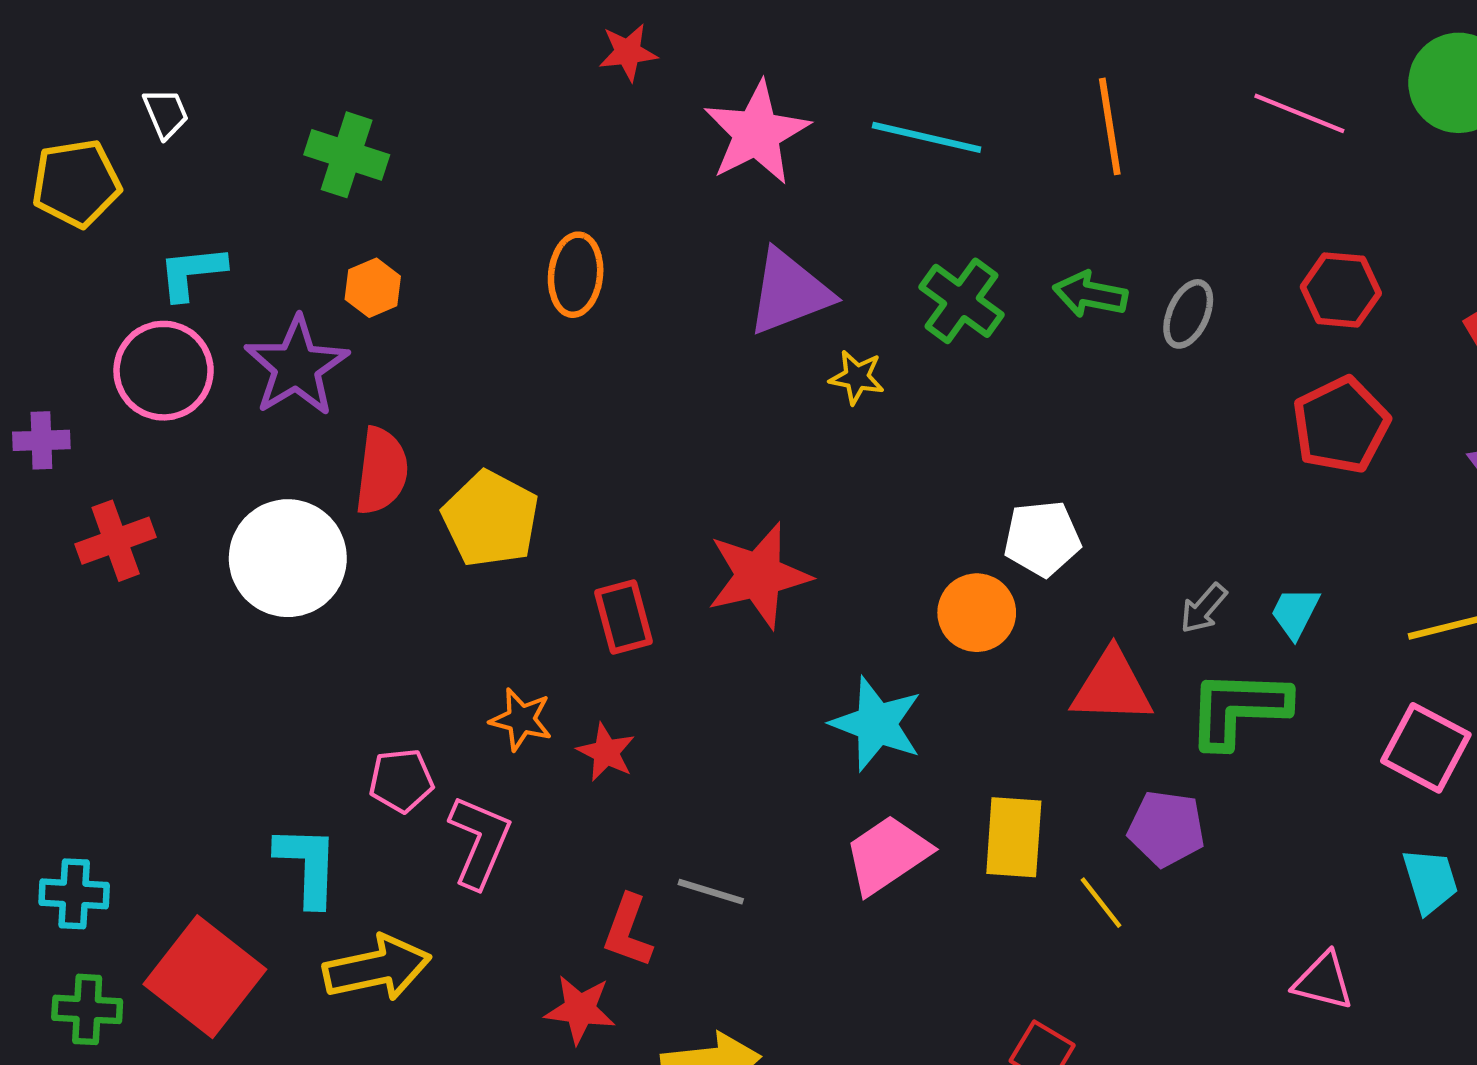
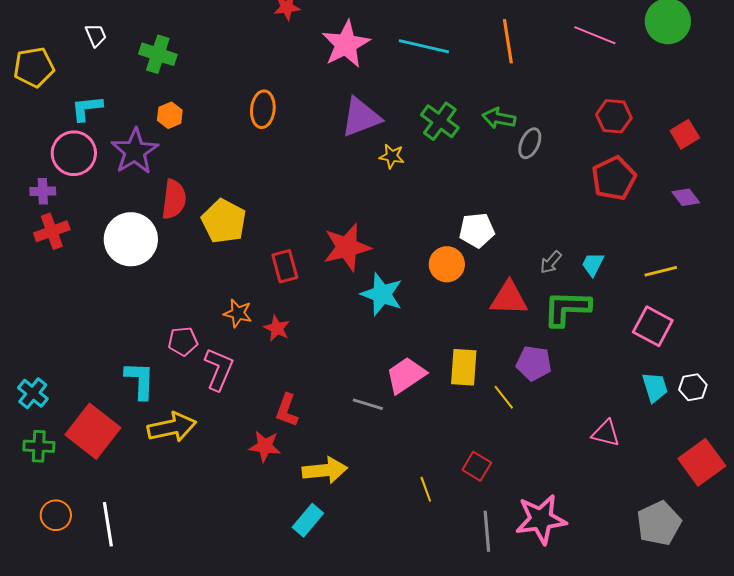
white trapezoid: (166, 113) -> (96, 35), moved
gray ellipse: (1188, 314) -> (530, 143), moved
purple cross: (41, 440) -> (43, 191), moved
cyan star: (876, 724) -> (382, 294), moved
gray line: (711, 892) -> (368, 404), moved
cyan cross: (74, 894) -> (33, 393), turned 36

